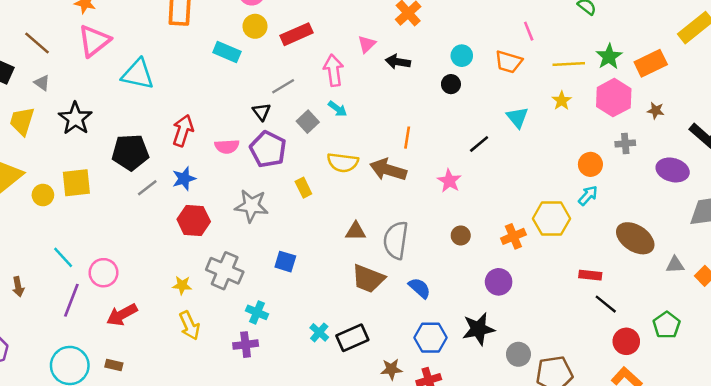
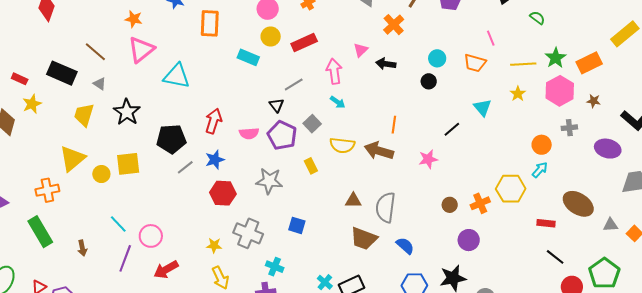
gray square: (308, 122) -> (312, 124), moved
pink star: (449, 181) -> (428, 159), turned 30
brown circle: (461, 235) -> (450, 205), moved
red rectangle: (590, 275) -> (546, 223), moved
green pentagon: (667, 325) -> (604, 273), size x1.4

